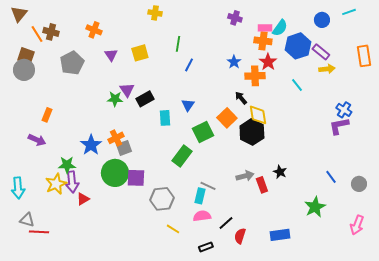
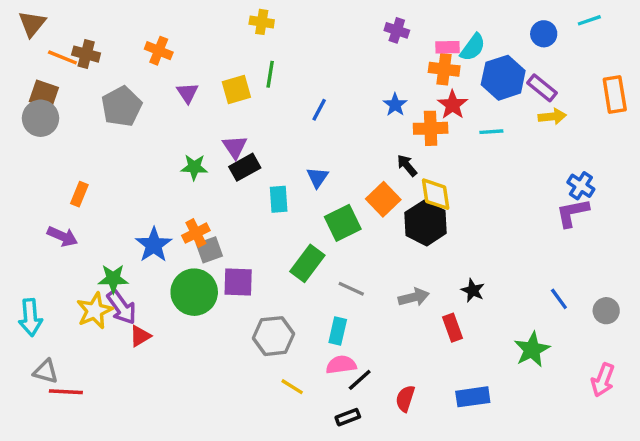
orange line: (37, 34) -> (62, 57), turned -36
green line: (178, 44) -> (270, 74), moved
cyan line: (297, 85) -> (491, 132), moved, turned -56
purple triangle: (127, 90) -> (235, 147), moved
purple square: (136, 178) -> (238, 282), moved
purple arrow: (72, 182) -> (122, 307), turned -30
red rectangle: (262, 185) -> (453, 328), moved
gray line: (208, 186) -> (351, 289), moved
black line: (226, 223) -> (360, 380), moved

